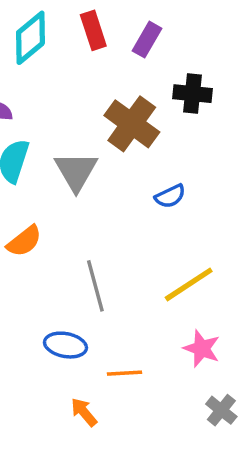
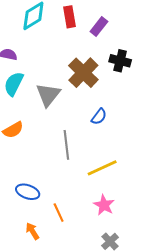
blue semicircle: (170, 196) -> (99, 117), turned -36
gray line: (95, 286) -> (66, 145), moved
orange line: (124, 373) -> (59, 213), turned 60

